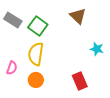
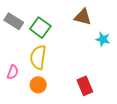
brown triangle: (78, 16) -> (83, 17), turned -30
cyan star: (97, 49) -> (103, 39), moved

